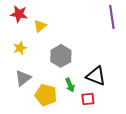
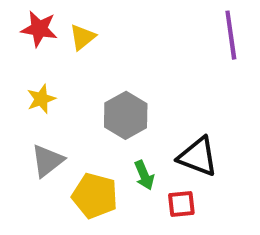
yellow triangle: (40, 26) -> (82, 37), moved

